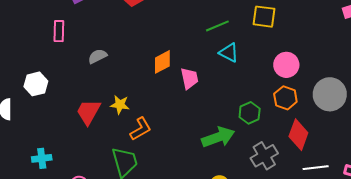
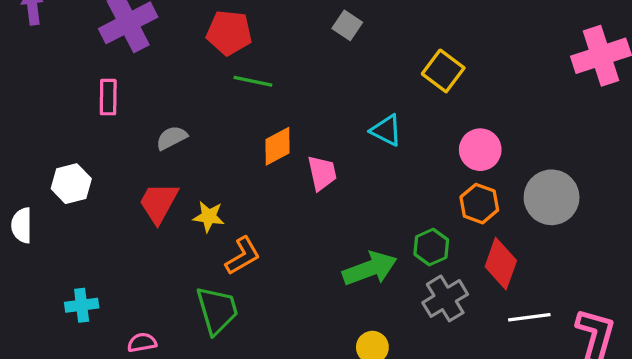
yellow square: (264, 17) -> (443, 71), turned 30
green line: (217, 26) -> (253, 81), moved, turned 35
red trapezoid: (88, 112) -> (159, 203), moved
green hexagon: (250, 113) -> (431, 247), moved

